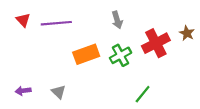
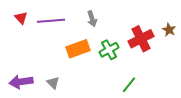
gray arrow: (117, 20) -> (92, 19), moved
purple arrow: (23, 91) -> (21, 82), size x1.6

